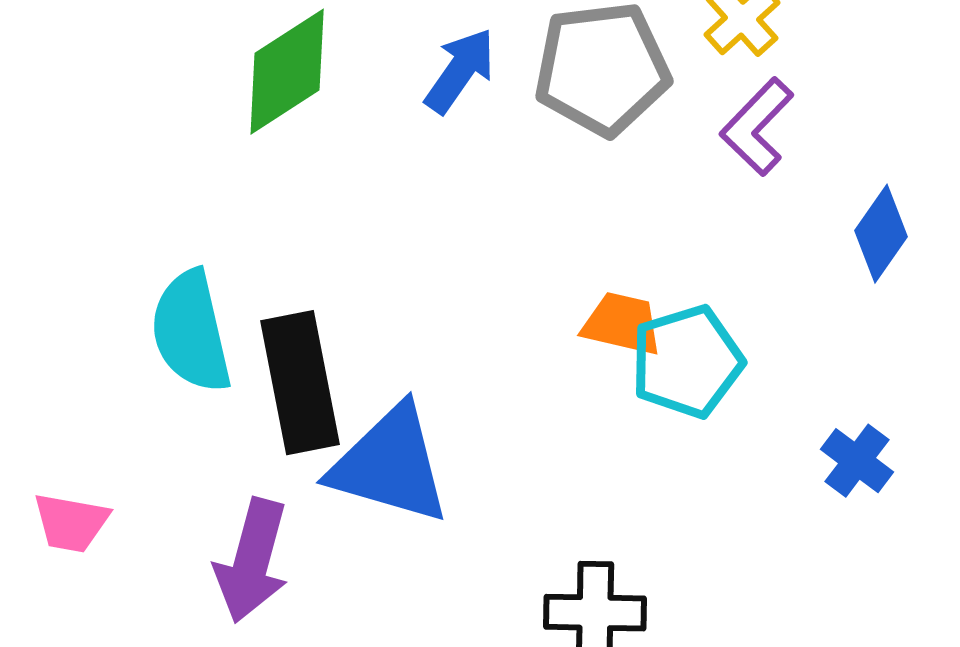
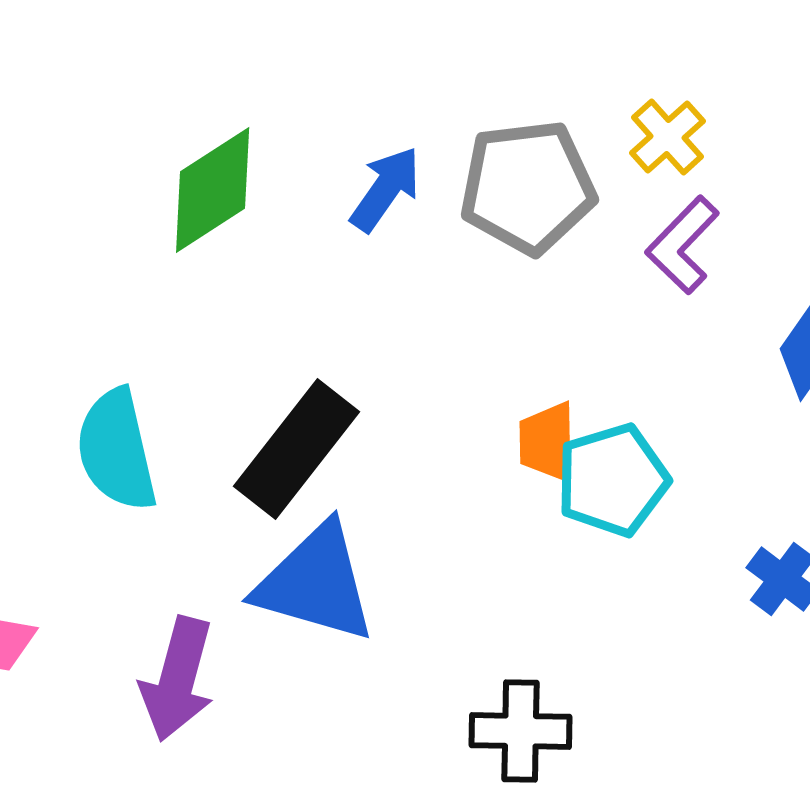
orange trapezoid: (622, 324) -> (548, 442), turned -104
black rectangle: (300, 383) -> (297, 449), moved, turned 49

